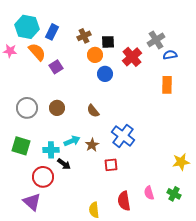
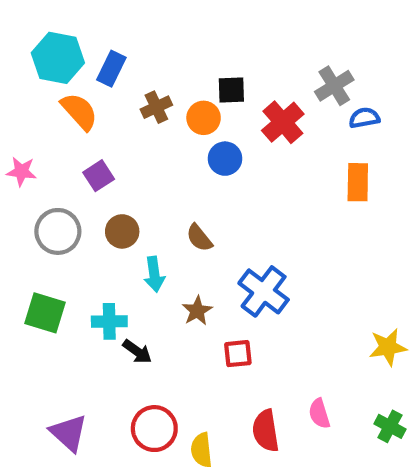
brown cross: (84, 36) -> (156, 107), moved
pink star: (10, 51) -> (21, 171), moved
purple square: (56, 67) -> (99, 176), moved
cyan arrow: (72, 141) -> (154, 274), moved, turned 105
red circle: (43, 177) -> (154, 429), moved
green cross: (174, 194) -> (390, 426), moved

